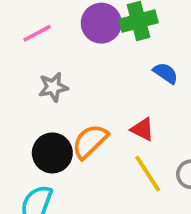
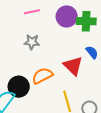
red triangle: (142, 129) -> (73, 66), moved, size x1.5
black circle: (52, 153) -> (19, 87), moved

